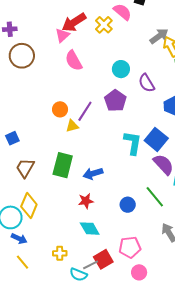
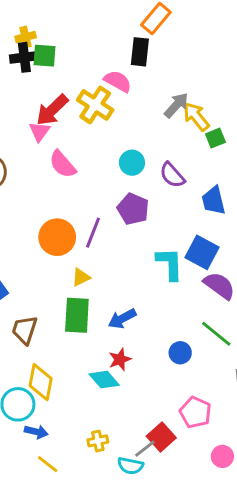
yellow cross: (104, 25) -> (95, 105), size x1.4
orange circle: (60, 109) -> (57, 237), size x1.6
yellow triangle: (72, 126) -> (81, 277), moved
cyan diamond: (90, 229) -> (104, 380), moved
pink pentagon: (130, 247) -> (195, 412), turned -30
pink circle: (139, 272) -> (222, 456), moved

